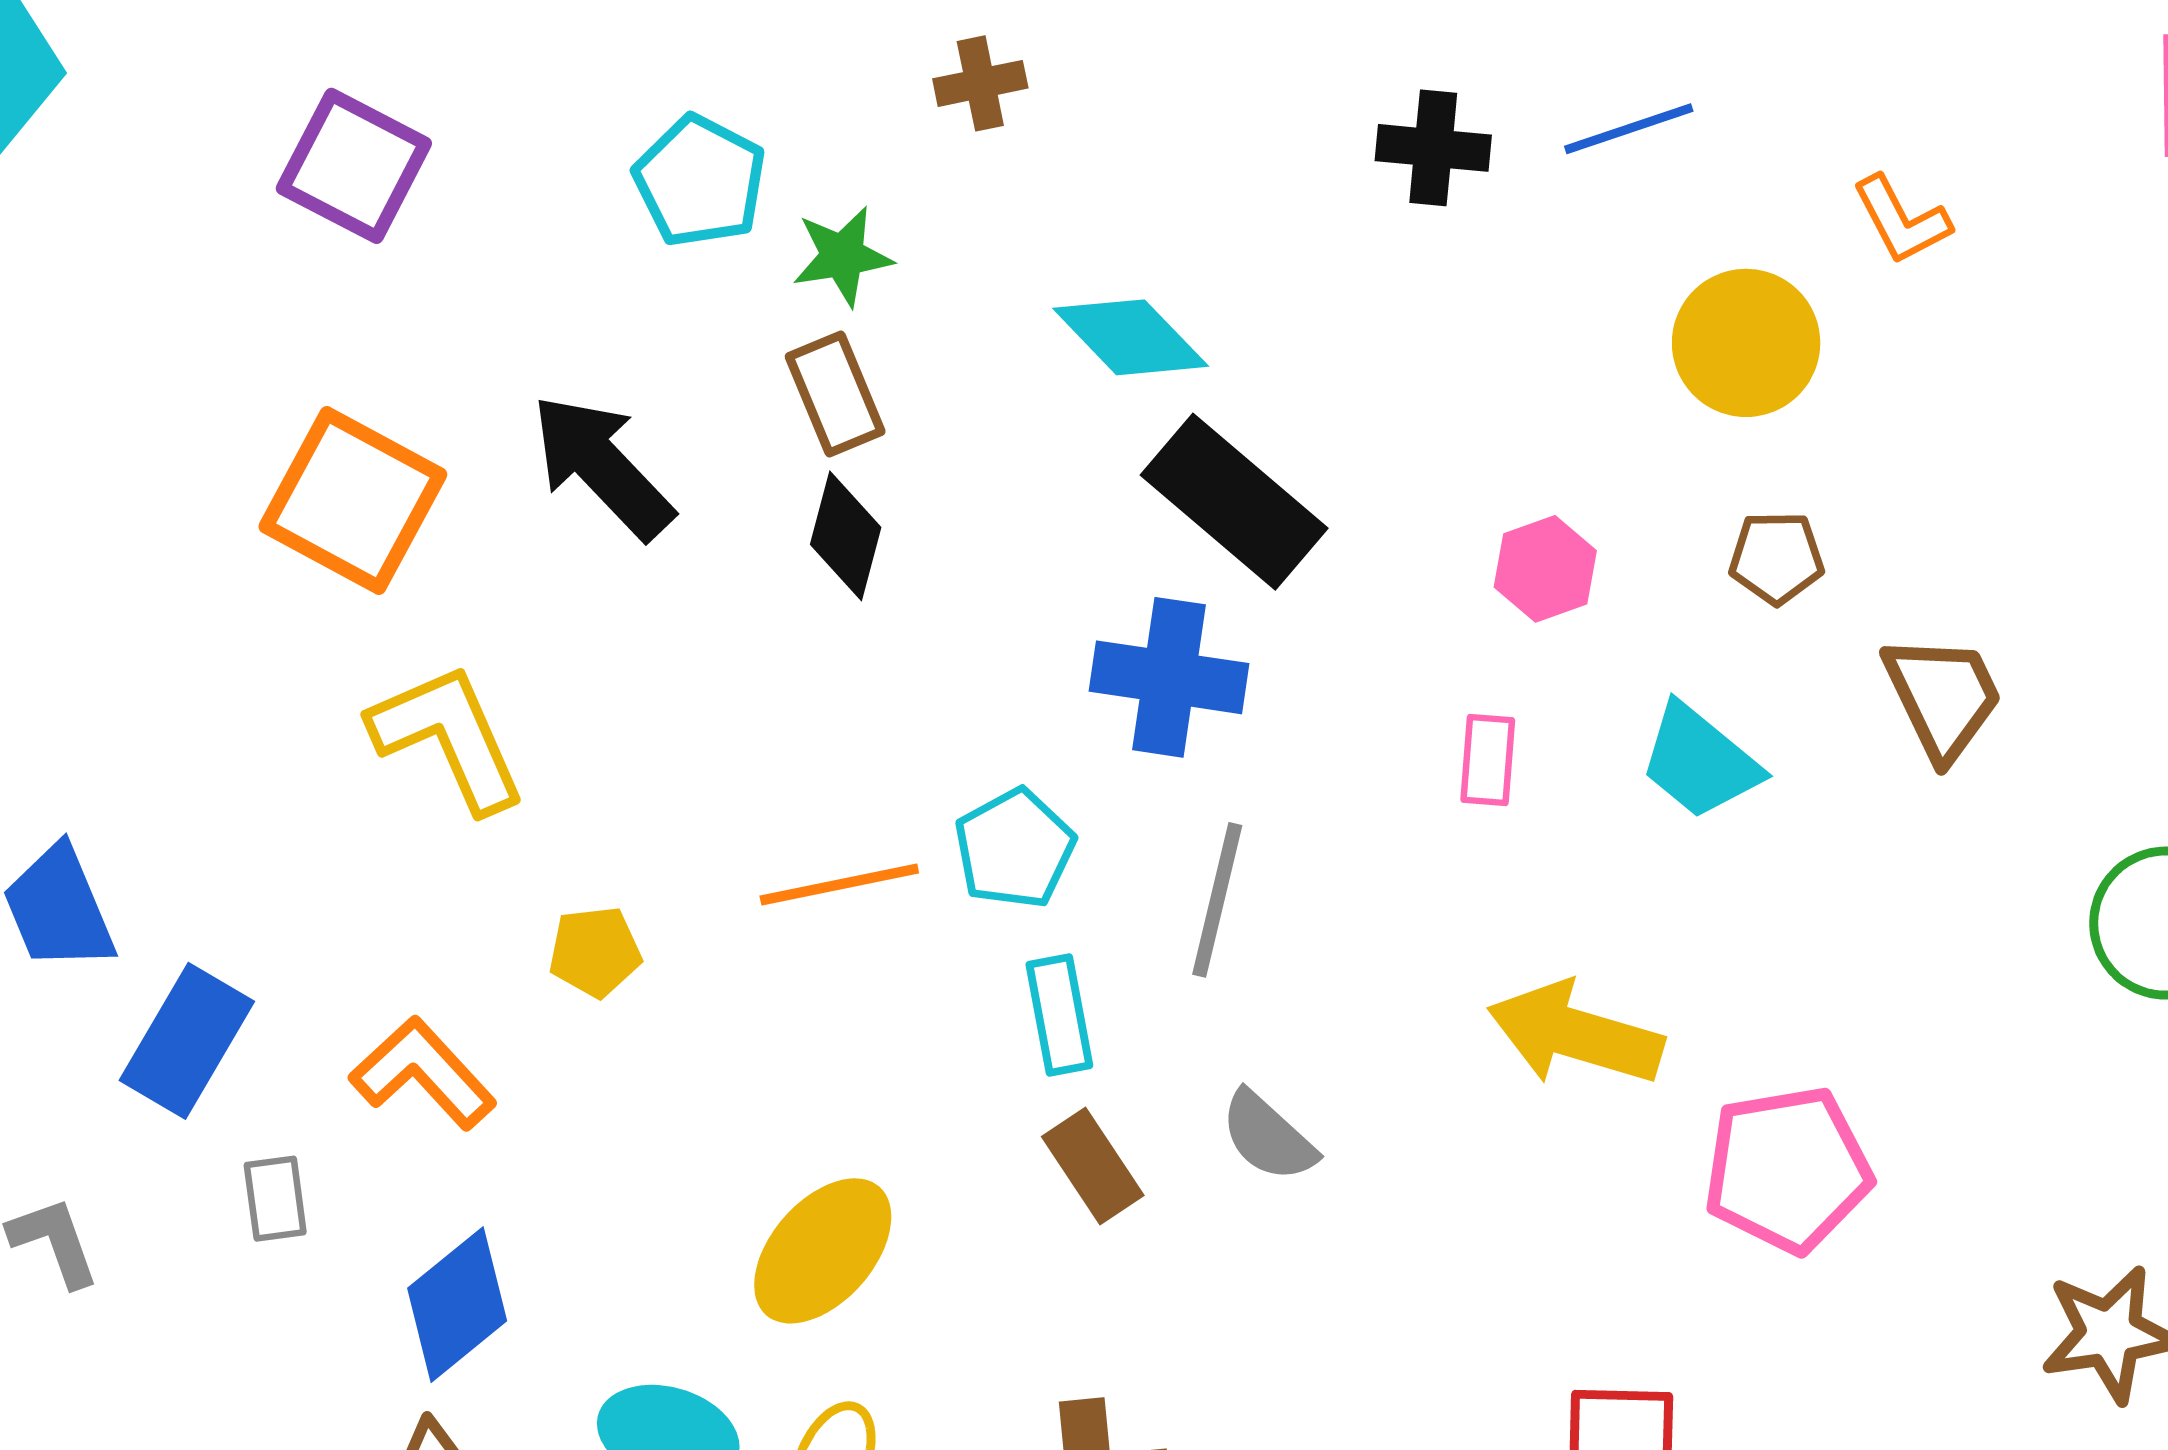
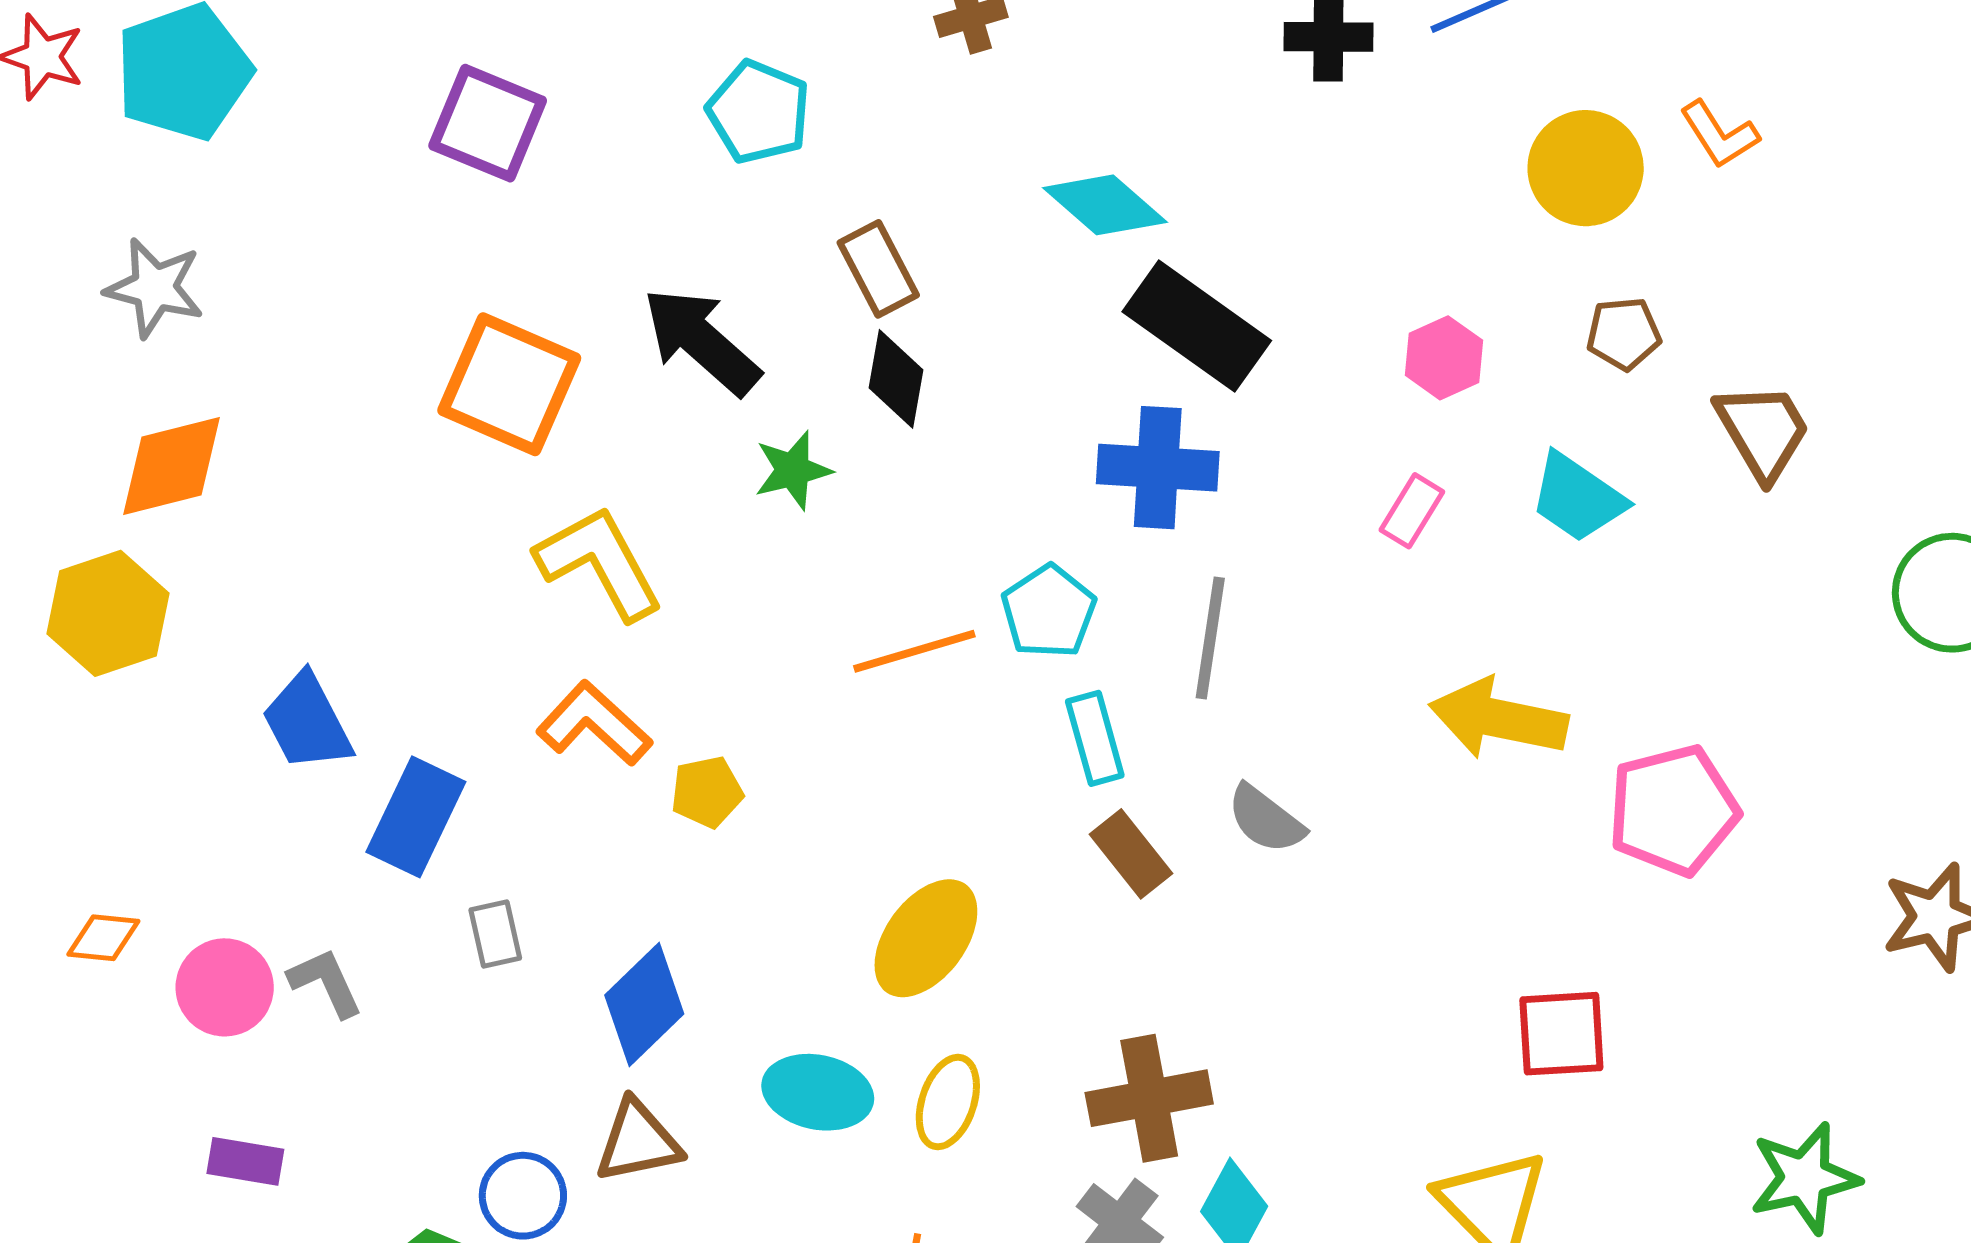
orange L-shape: (1901, 220) -> (1719, 135), moved
green star: (842, 256) -> (793, 470), moved
pink rectangle: (1488, 760) -> (1412, 511), turned 32
yellow pentagon: (595, 952) -> (707, 792), moved
orange L-shape: (423, 1073) -> (594, 724), moved

